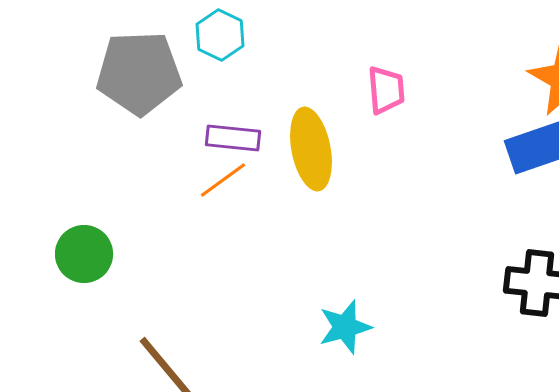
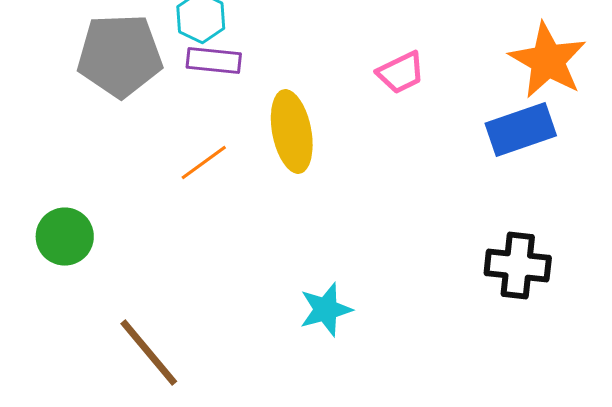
pink trapezoid: (386, 90) -> (401, 72), moved, turned 69
purple rectangle: (233, 138) -> (214, 60), moved

